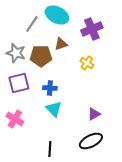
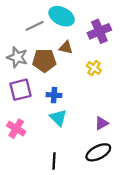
gray line: (32, 24) -> (35, 26), turned 30
brown triangle: (61, 44) -> (66, 48), turned 32

